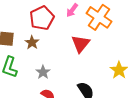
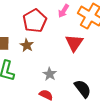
gray star: (43, 72) -> (50, 74), moved

